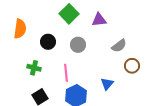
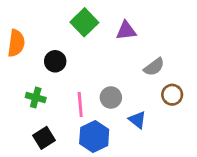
gray circle: (78, 45) -> (111, 97), moved
blue triangle: (107, 84) -> (137, 120), turned -32

